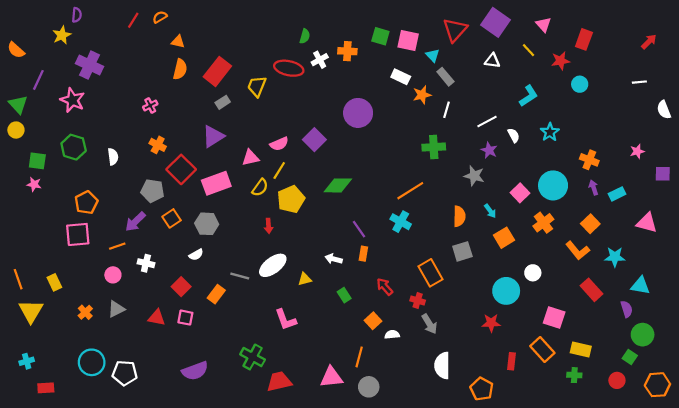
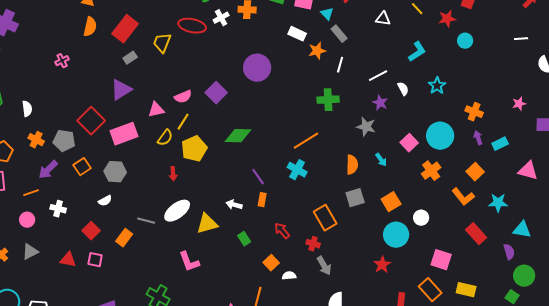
orange cross: (158, 145) -> (36, 140), moved
orange square: (504, 238) -> (391, 202), moved
yellow triangle: (305, 279) -> (207, 224), size x1.6
red star: (491, 323) -> (382, 265), turned -30

